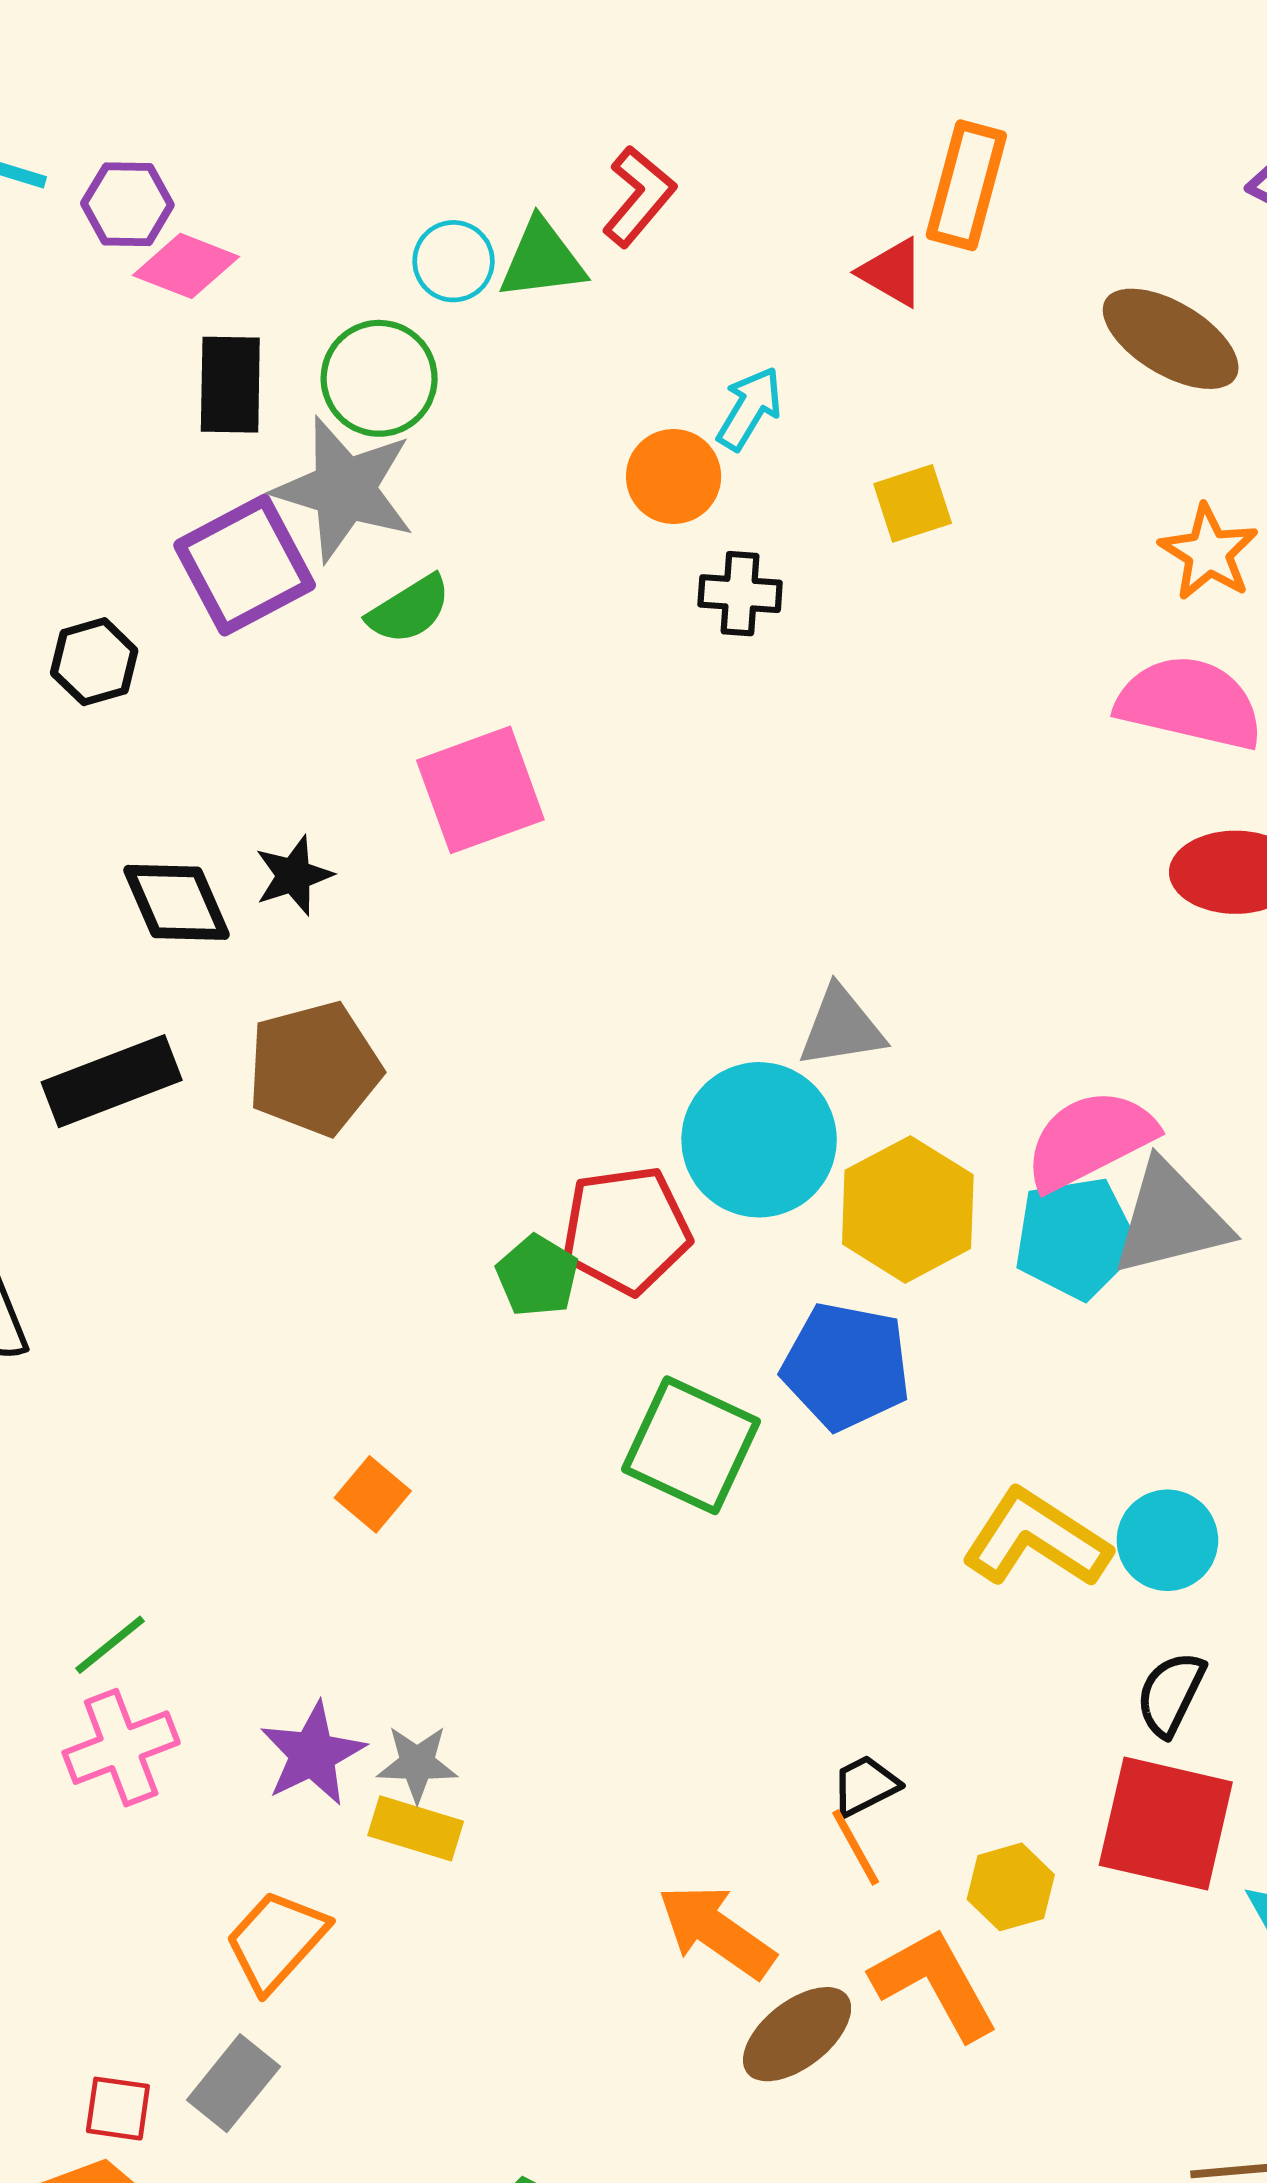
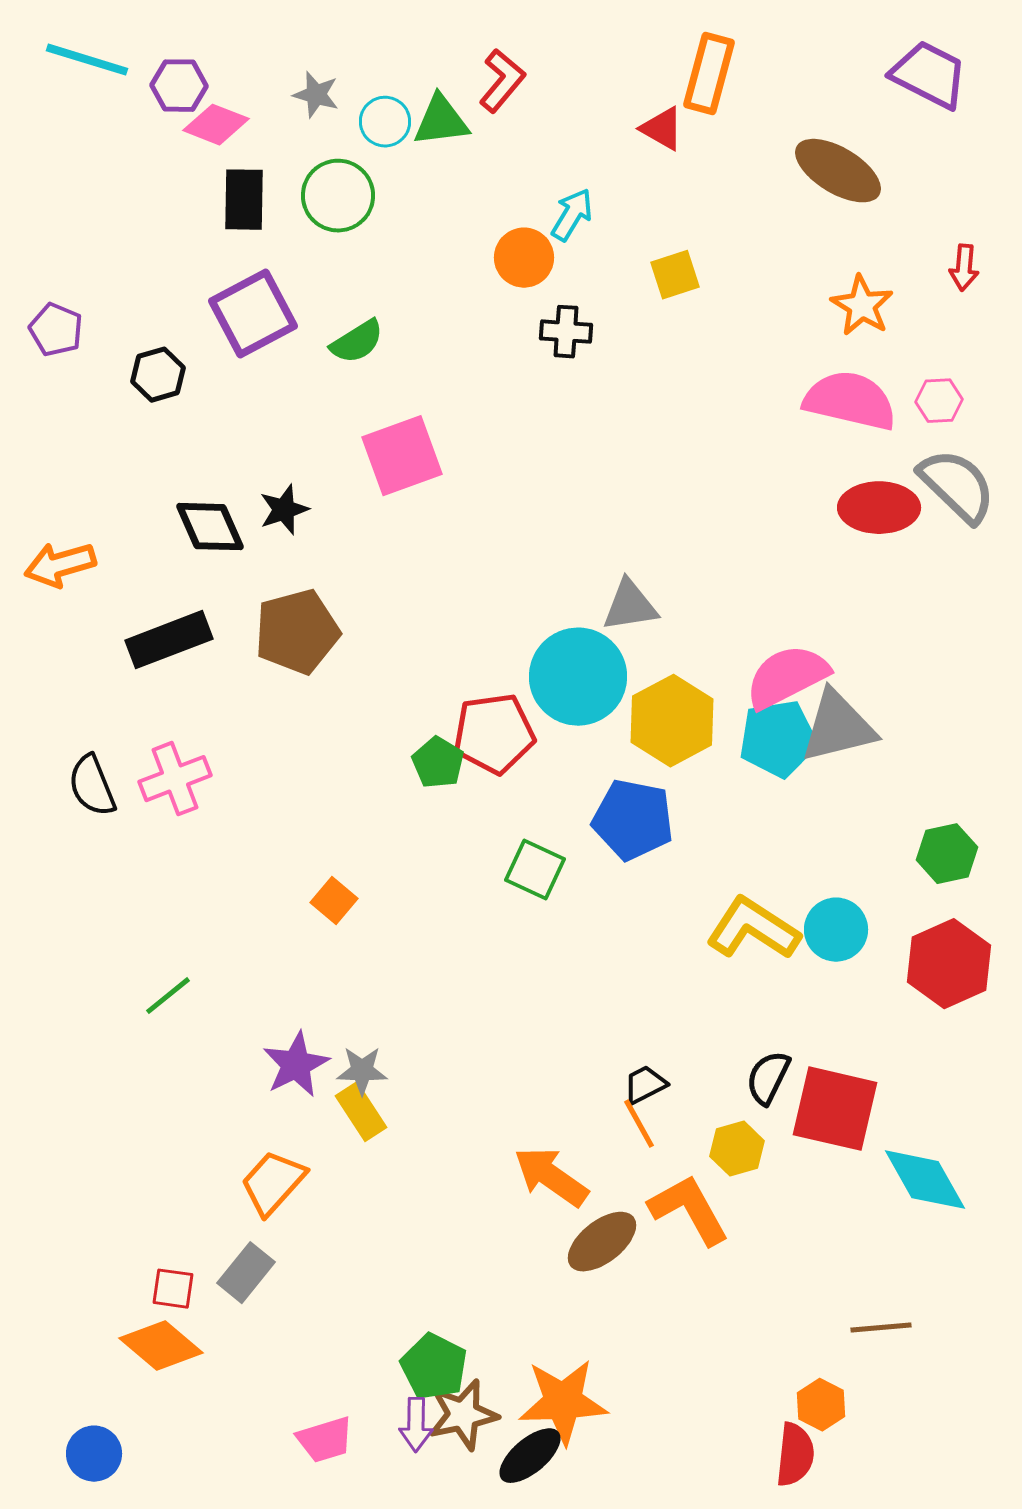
gray star: (344, 489) -> (316, 95), moved, size x0.5
green square: (691, 1445) -> (535, 870), size x0.7
black semicircle: (1171, 1694) -> (768, 1078), moved
pink cross: (121, 1748) -> (175, 779), moved
yellow rectangle: (416, 1828) -> (361, 1112), turned 40

